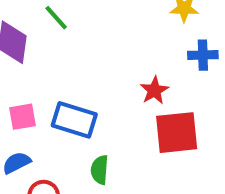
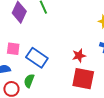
green semicircle: (100, 170) -> (29, 81), moved

